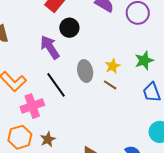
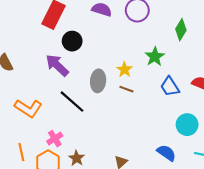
gray ellipse: (85, 71) -> (98, 81), turned 30
pink cross: (32, 106) -> (55, 139), moved, size x0.7

